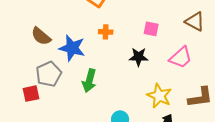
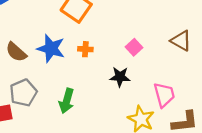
pink square: (151, 29) -> (134, 47), turned 35
blue star: (72, 48) -> (51, 48), moved
pink trapezoid: (181, 57) -> (164, 95), moved, turned -65

